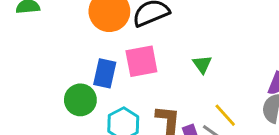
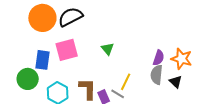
yellow line: (225, 115) -> (126, 82), turned 72

